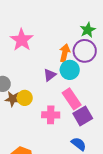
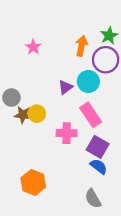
pink star: (22, 40) -> (33, 47), size x0.6
orange arrow: (65, 53) -> (81, 46), moved
purple square: (83, 116) -> (98, 147), moved, turned -30

